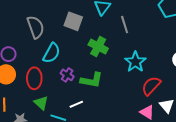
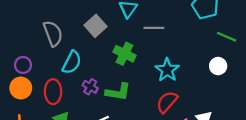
gray square: (73, 21) -> (95, 26), turned 30
gray line: (125, 25) -> (154, 28), turned -72
red semicircle: (151, 86) -> (167, 102), moved

